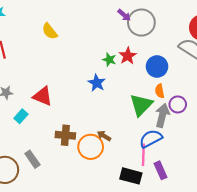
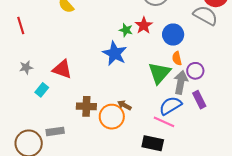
blue star: (97, 83) -> (115, 53), size x1.4
pink line: (143, 155) -> (164, 122), turned -65
gray rectangle: (32, 159) -> (55, 131), turned -60
purple rectangle: (160, 170) -> (199, 100), moved

